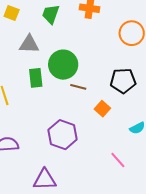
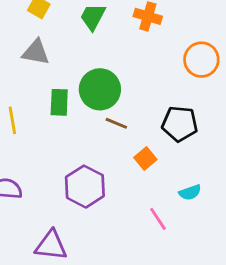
gray triangle: (29, 44) -> (36, 52), moved
pink line: (118, 160) -> (158, 219), moved

